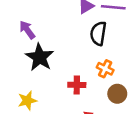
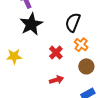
black semicircle: (98, 33) -> (73, 22), moved
red cross: (77, 85) -> (56, 53), turned 32

